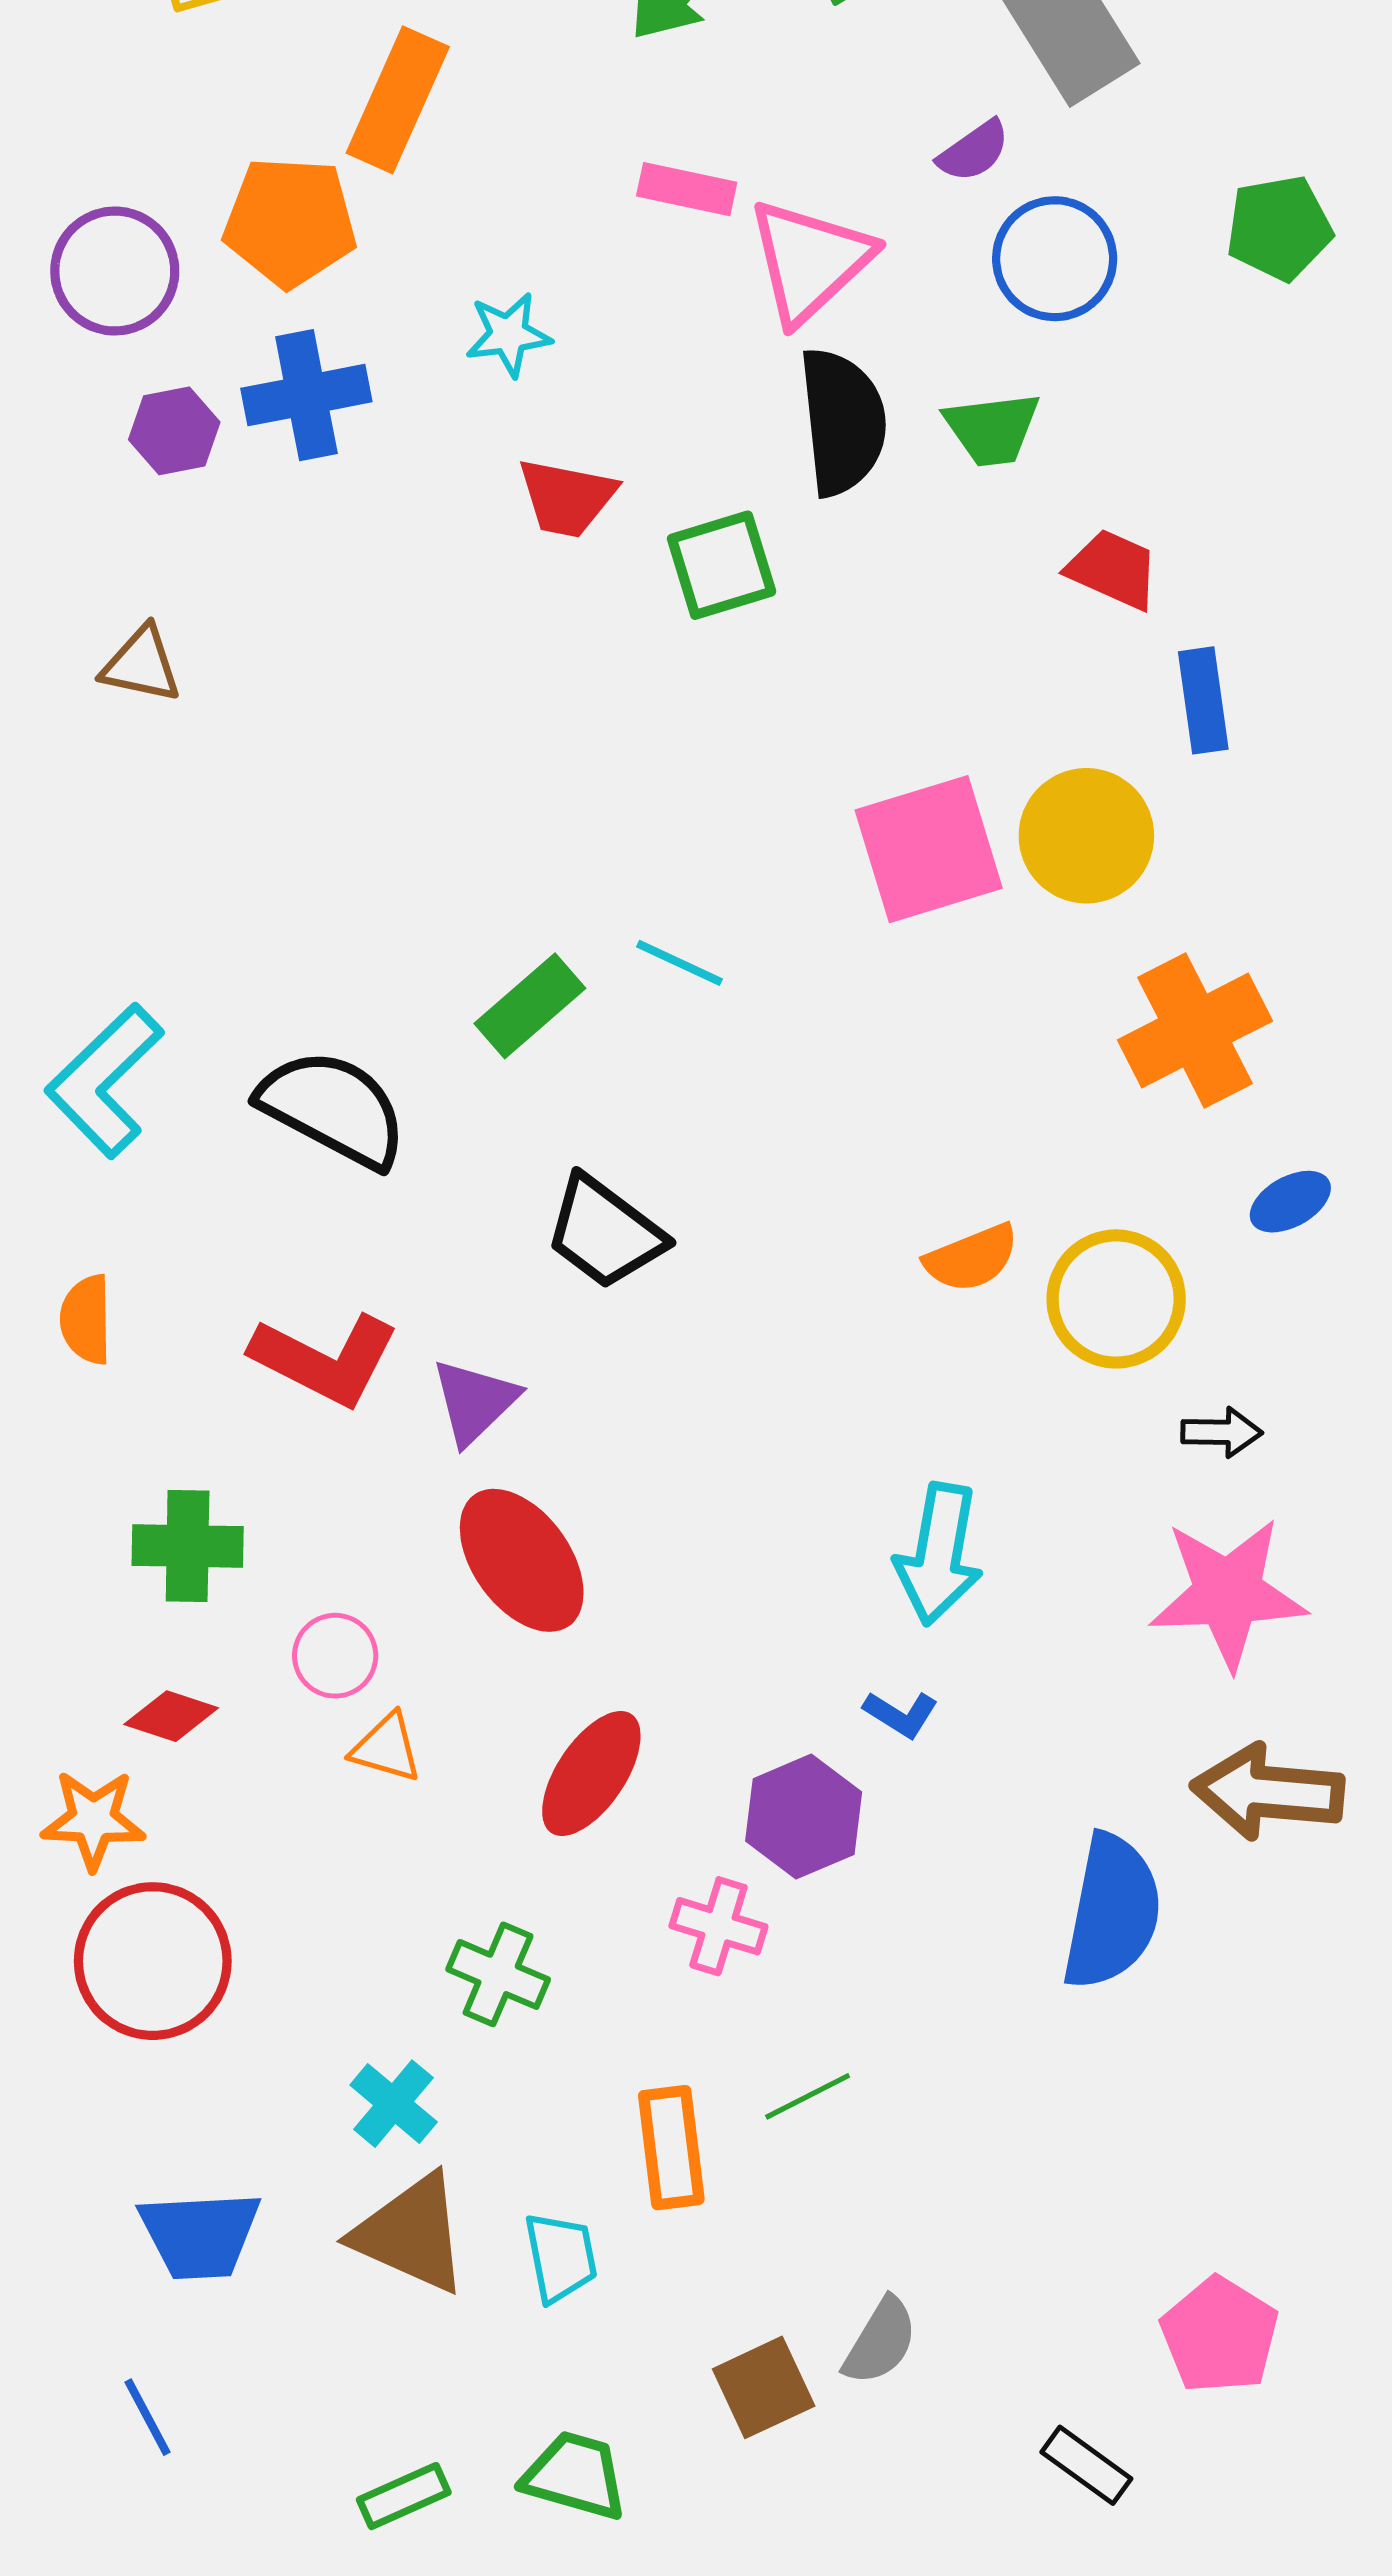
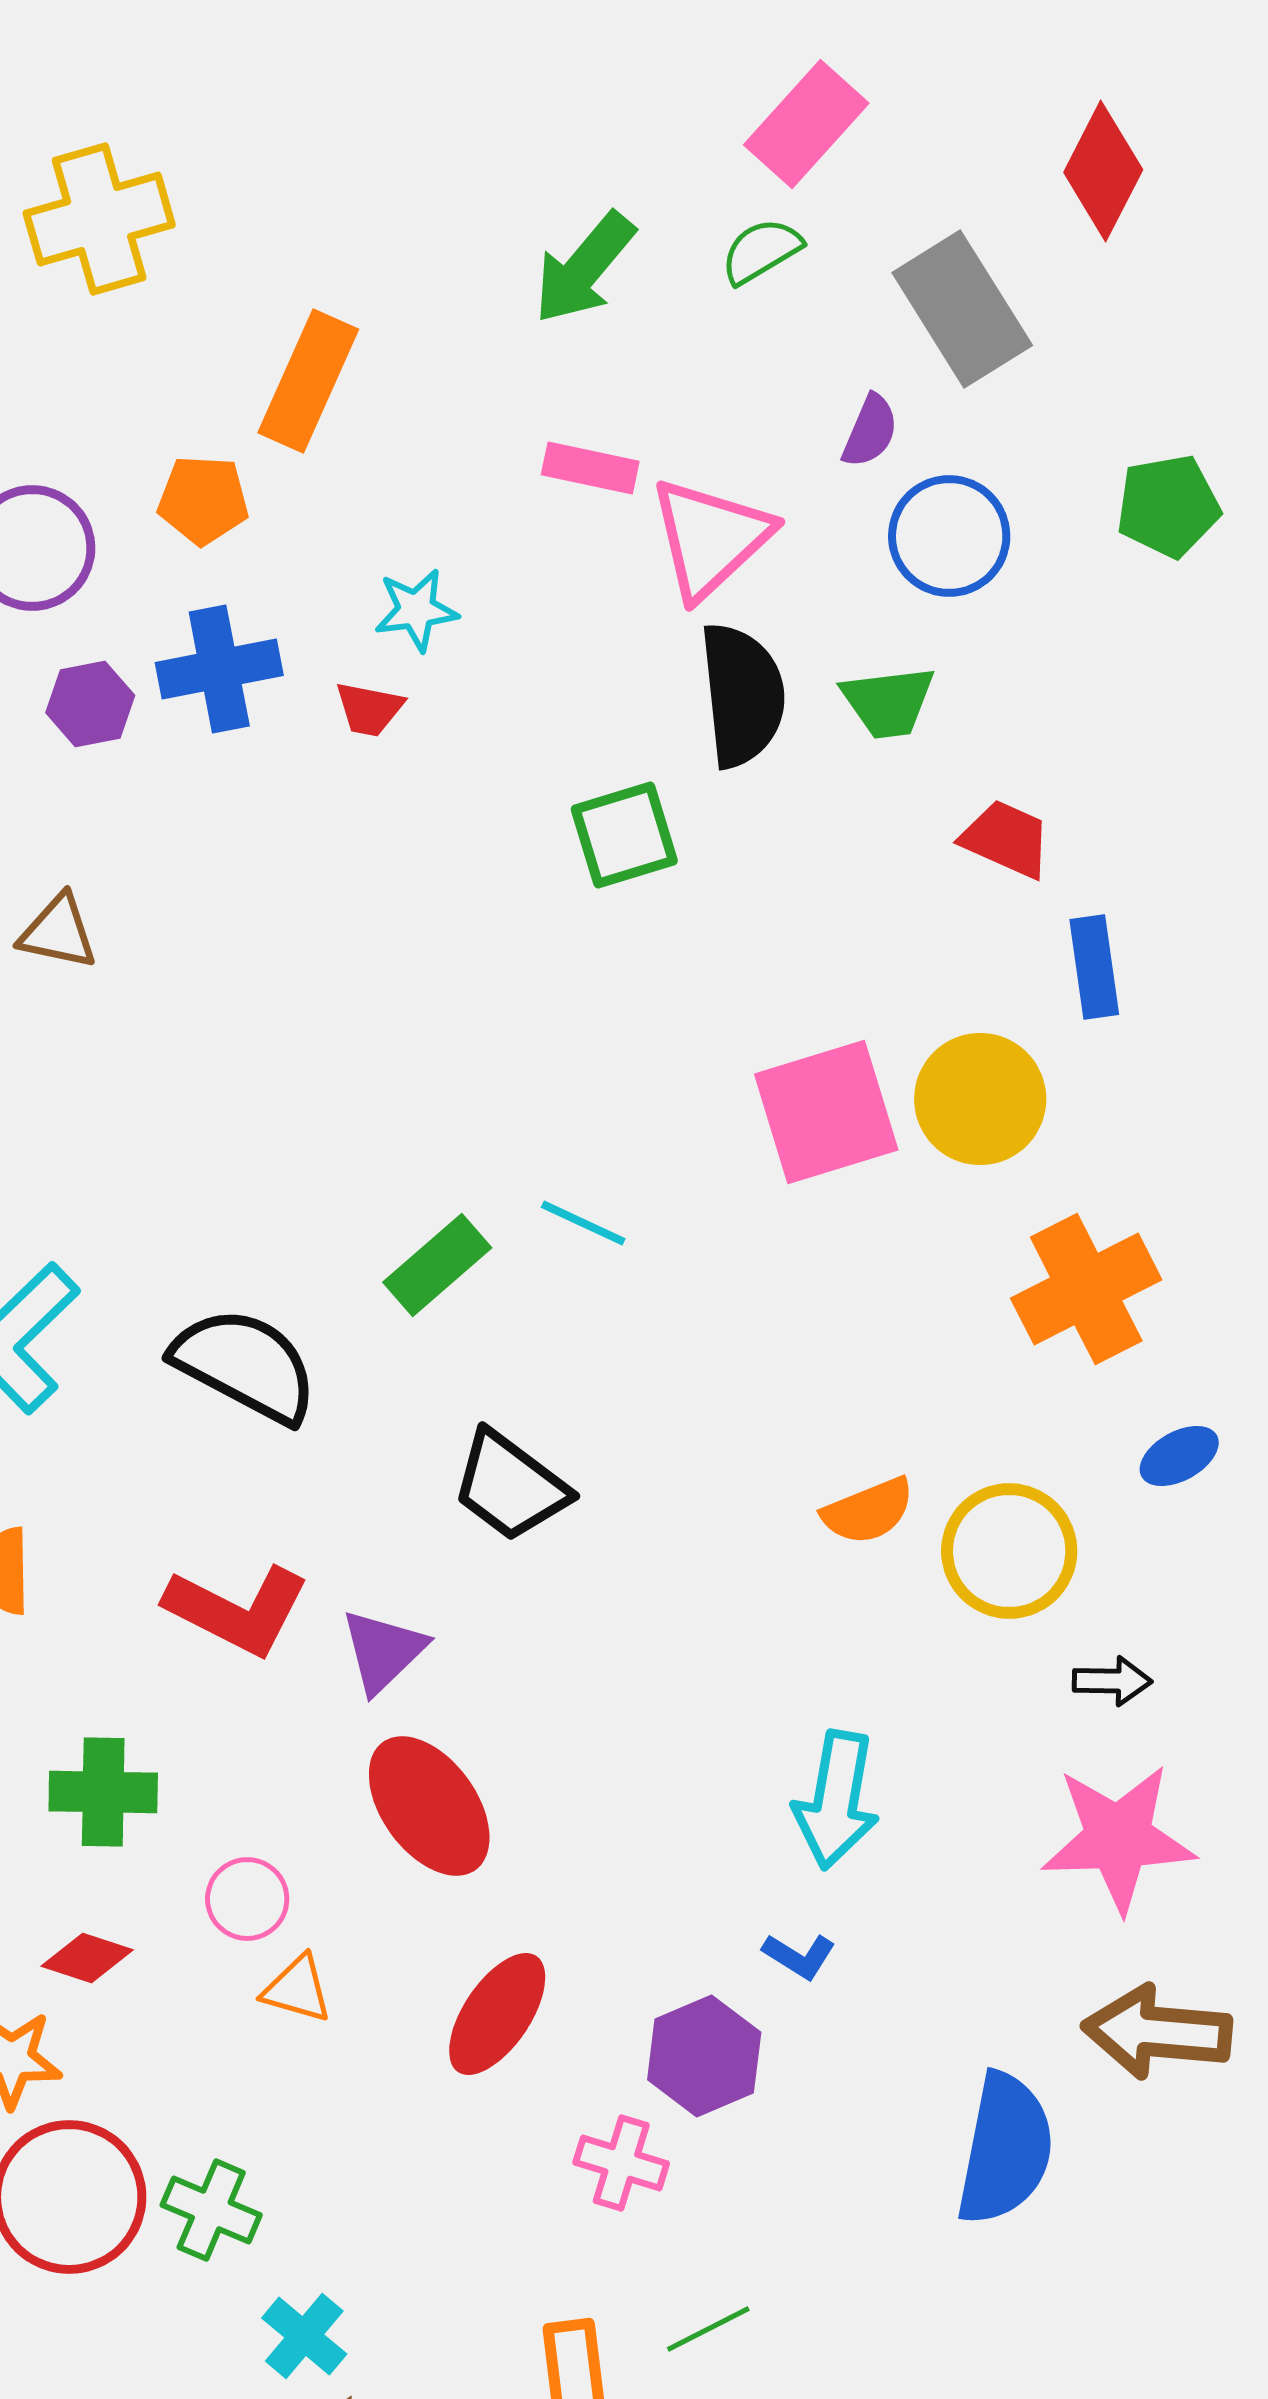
purple semicircle: (974, 151) -> (870, 431), turned -32
orange pentagon: (290, 222) -> (203, 500), size x0.7
red trapezoid: (567, 498) -> (369, 709), moved, size x0.7
green cross: (498, 1974) -> (211, 2210), moved

